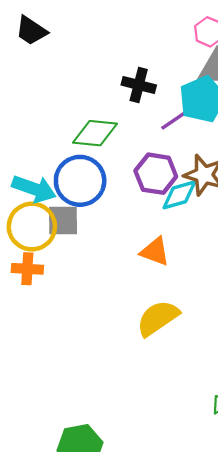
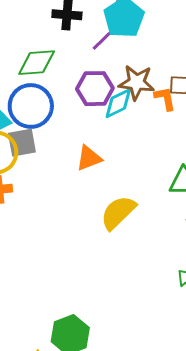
orange triangle: (155, 252) -> (89, 158), moved, turned -32

